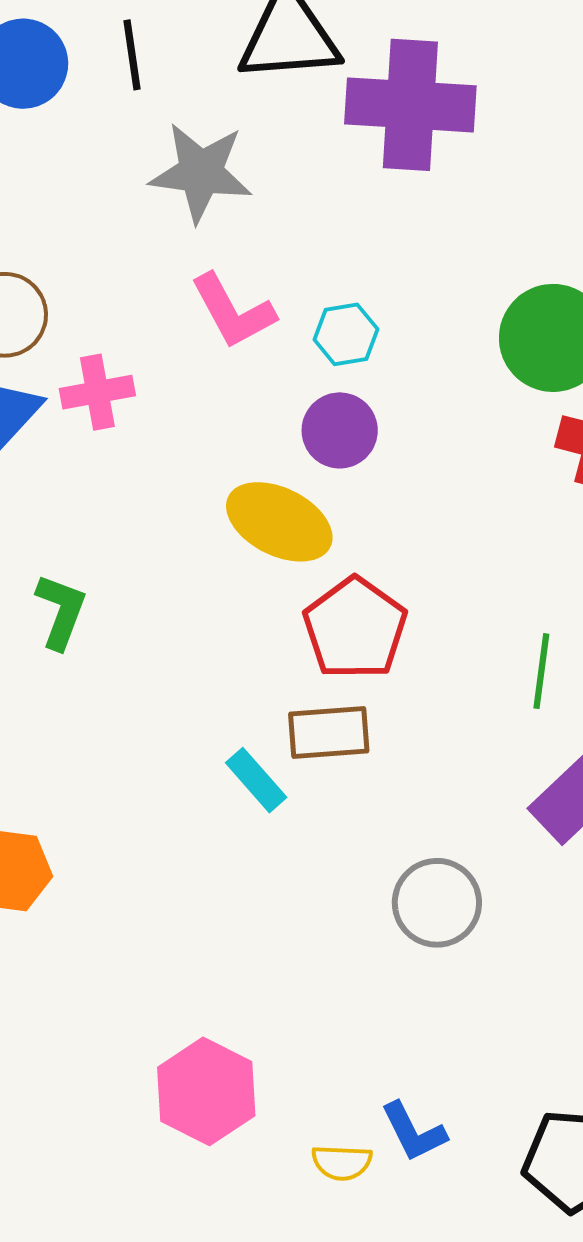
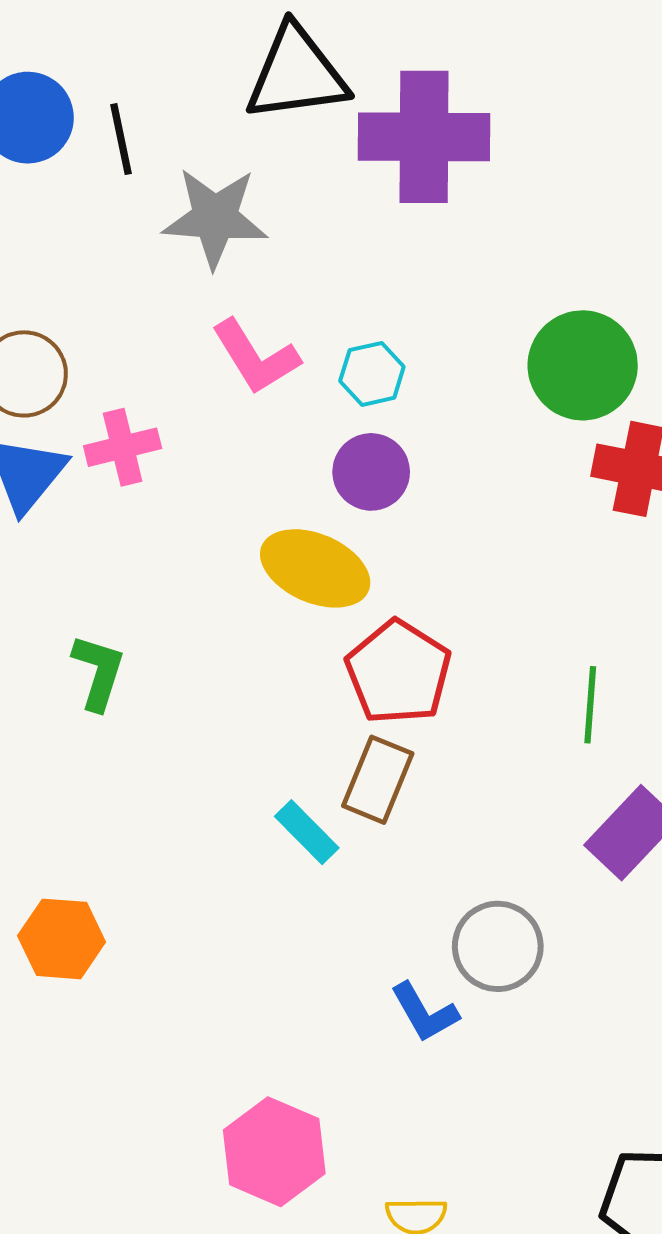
black line: (132, 55) -> (121, 139), moved
brown rectangle: (329, 733) -> (378, 780), turned -60
blue L-shape: (414, 1132) -> (424, 1012), moved

